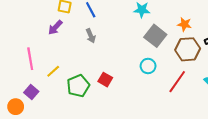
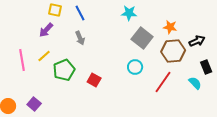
yellow line: (53, 71) -> (44, 56), moved
green pentagon: (78, 86) -> (64, 70), moved
purple square: (31, 92) -> (34, 104), moved

